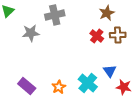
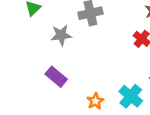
purple rectangle: (27, 86) -> (56, 77), moved

